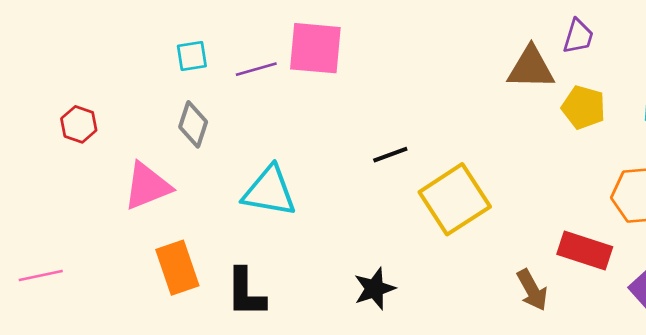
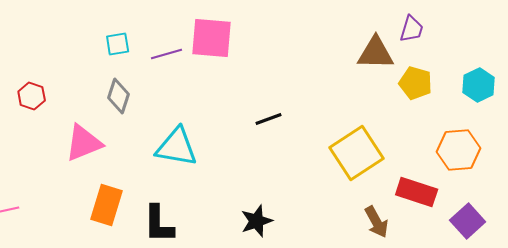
yellow square: (455, 199) -> (357, 153), moved
orange rectangle: (177, 268) -> (107, 205), turned 36

